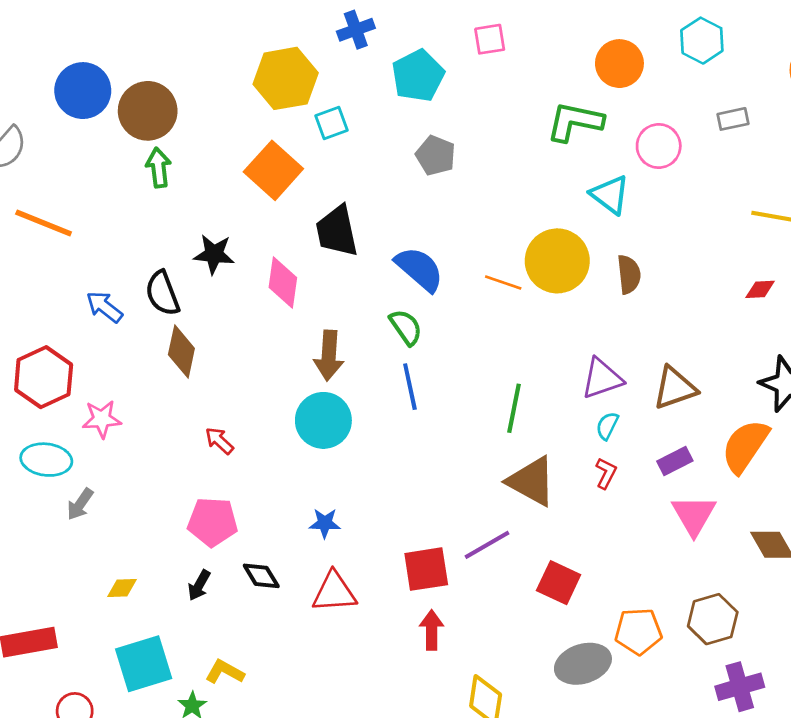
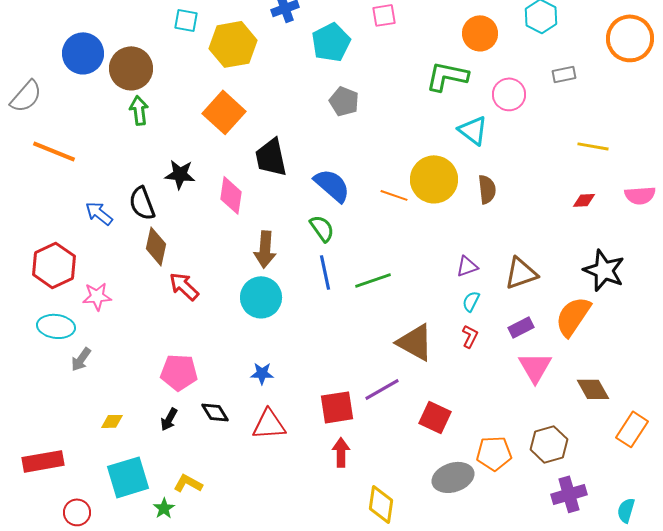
cyan square: (332, 123) -> (186, 20), moved, turned 30
purple triangle: (602, 379) -> (467, 266), size x0.7
green line: (514, 408) -> (373, 280), moved, turned 60
red arrow: (219, 441) -> (184, 286), moved, size x1.4

